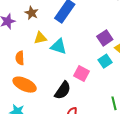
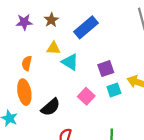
purple square: (105, 38) -> (106, 69), moved
orange ellipse: (25, 85) -> (24, 92), turned 40
black semicircle: (63, 90) -> (51, 107), moved

